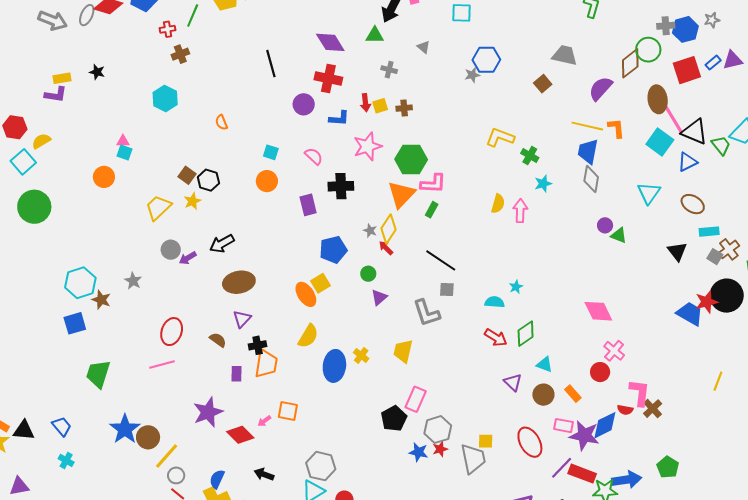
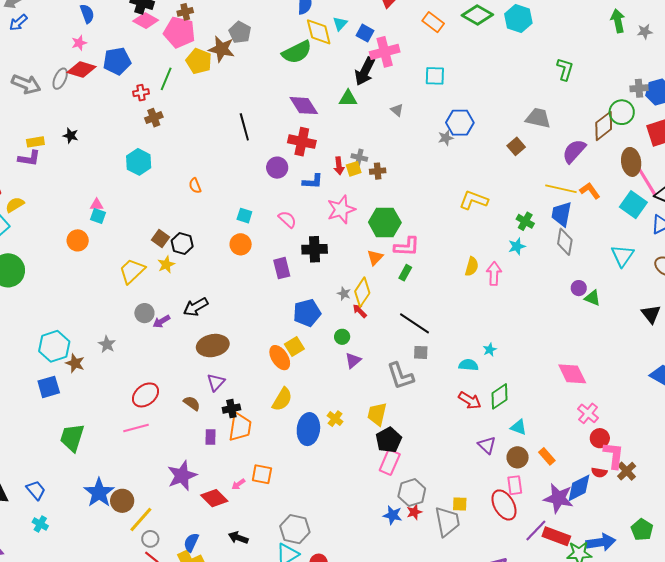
gray cross: (389, 70) -> (359, 157), moved
orange L-shape: (616, 128) -> (590, 191), turned -30
green cross: (530, 156) -> (525, 221), moved
orange triangle: (401, 194) -> (375, 257), size x0.6
red ellipse: (172, 332) -> (146, 395), turned 32
red circle: (600, 372) -> (600, 438), moved
black pentagon: (394, 418) -> (389, 440), moved
pink rectangle: (563, 426) -> (515, 485), moved, turned 72

